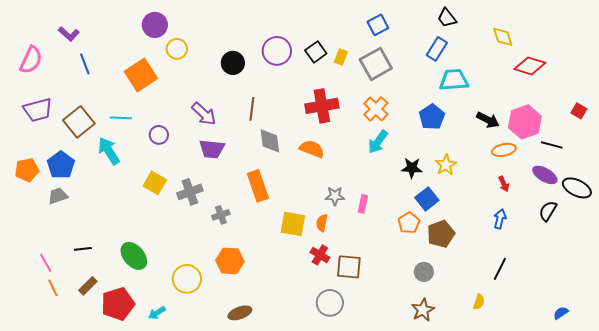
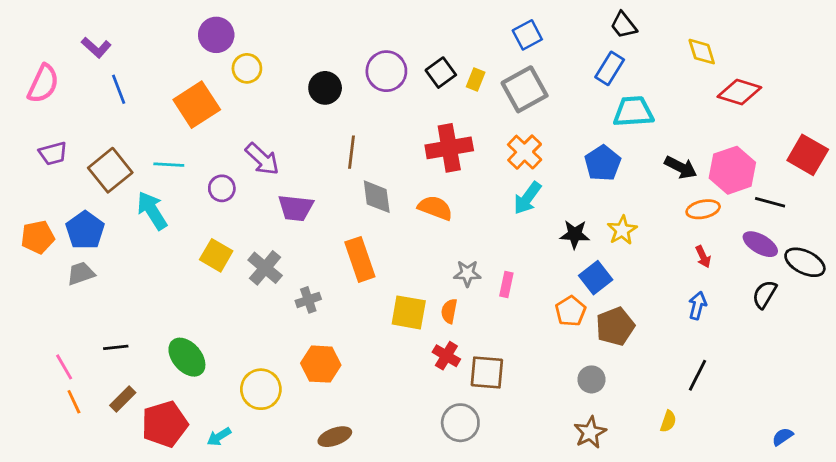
purple trapezoid: (38, 110) -> (53, 153), size x0.7
red square: (579, 111) -> (808, 155), size x1.8
purple arrow: (204, 114) -> (262, 159), moved
gray cross: (190, 192) -> (265, 268), turned -30

